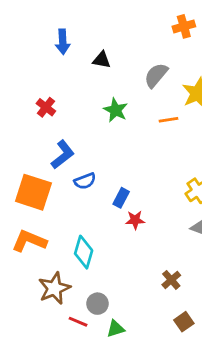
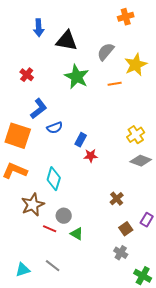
black triangle: (102, 60) -> (67, 41), size x1.6
green star: (116, 110) -> (77, 77), size x1.4
green triangle: (116, 329) -> (77, 234), turned 48

